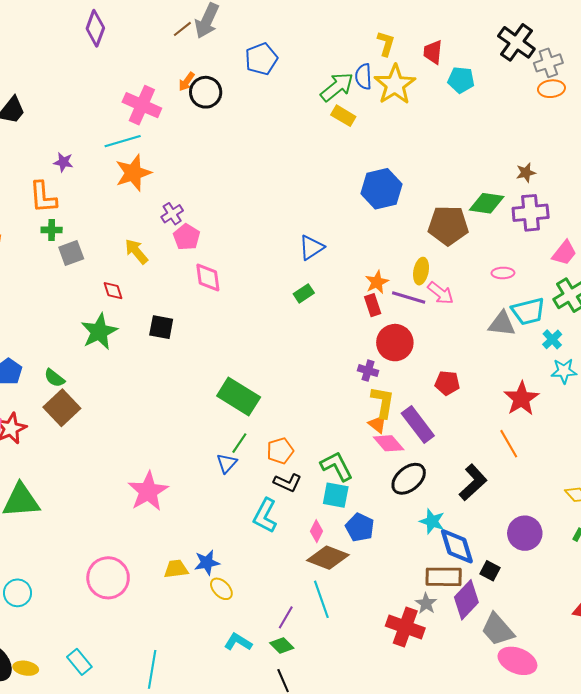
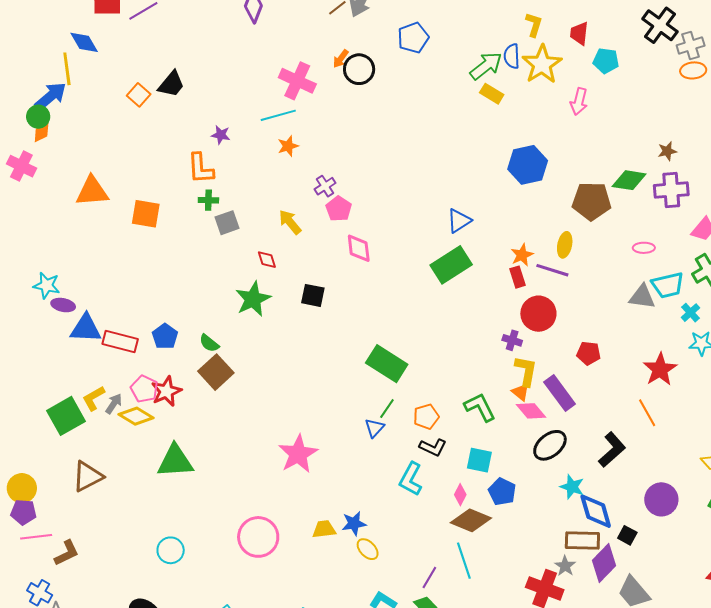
orange star: (133, 173) -> (288, 146), size x0.6
green rectangle: (304, 293) -> (451, 265), size x2.0
pink arrow: (441, 293) -> (579, 101), moved, turned 64
green L-shape: (337, 466) -> (480, 407), moved

